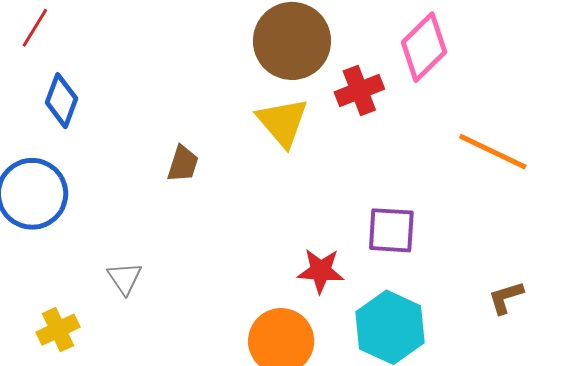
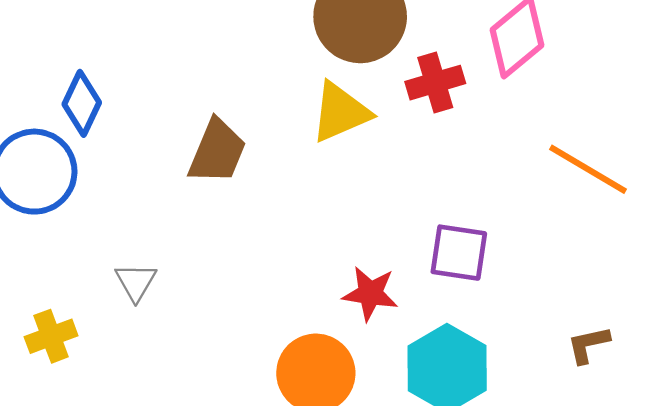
blue diamond: (61, 101) -> (82, 103), moved
yellow triangle: (283, 122) -> (340, 112), turned 42
brown trapezoid: (183, 164) -> (217, 151), size x1.5

